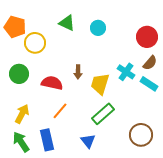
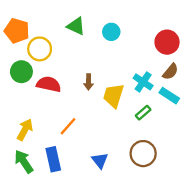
green circle: (19, 74) -> (21, 72), moved
red semicircle: (52, 83) -> (49, 84), moved
green rectangle: (103, 114) -> (143, 113), moved, size x0.6
brown circle: (141, 135) -> (143, 154), moved

